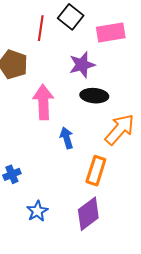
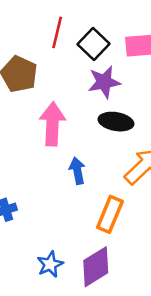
black square: (71, 17) -> (93, 44), moved
blue star: (37, 211) -> (50, 264), moved

